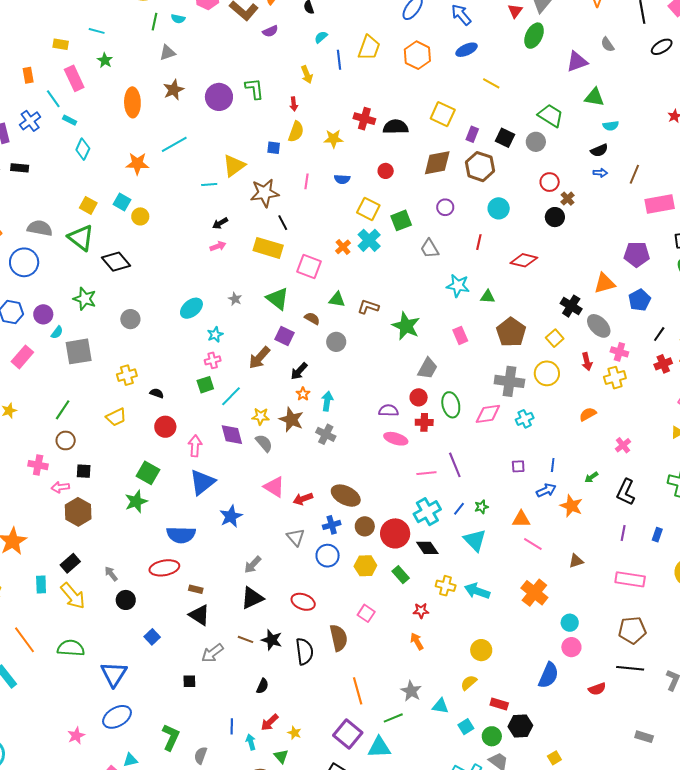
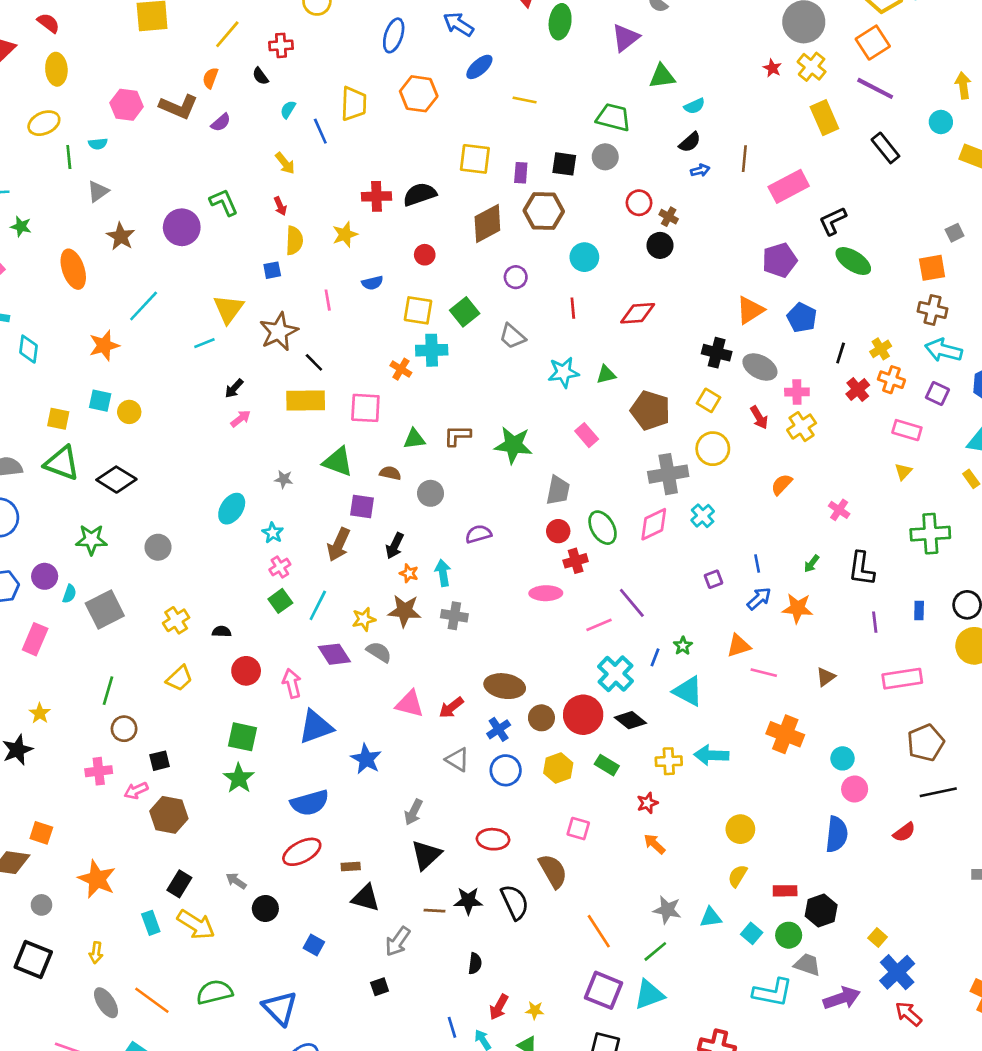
cyan cross: (369, 240) -> (432, 350), turned -30
purple semicircle: (389, 410) -> (478, 534), moved
blue triangle: (202, 482) -> (316, 727), turned 36

